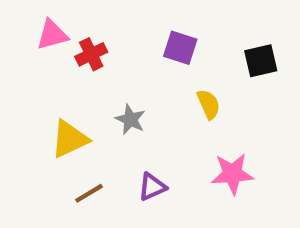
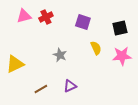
red cross: (91, 54) -> (46, 17), moved
yellow triangle: (70, 139) -> (15, 64), moved
pink star: (232, 174) -> (122, 56), moved

